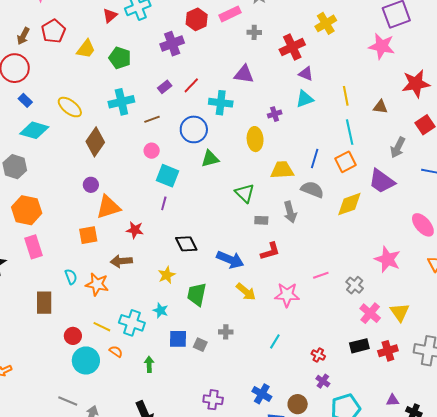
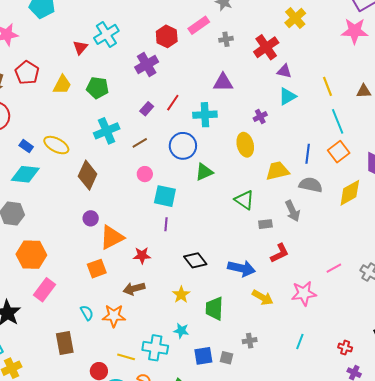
blue rectangle: (25, 100) -> (26, 146), moved
pink rectangle: (33, 247) -> (45, 290), turned 65

